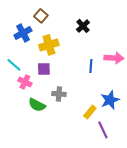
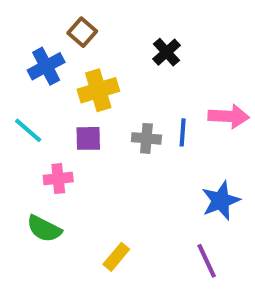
pink cross: (25, 82) -> (58, 179), moved, turned -32
gray cross: (59, 94) -> (146, 138), moved
green semicircle: (37, 105) -> (44, 229), moved
yellow rectangle: (90, 112) -> (116, 257), moved

